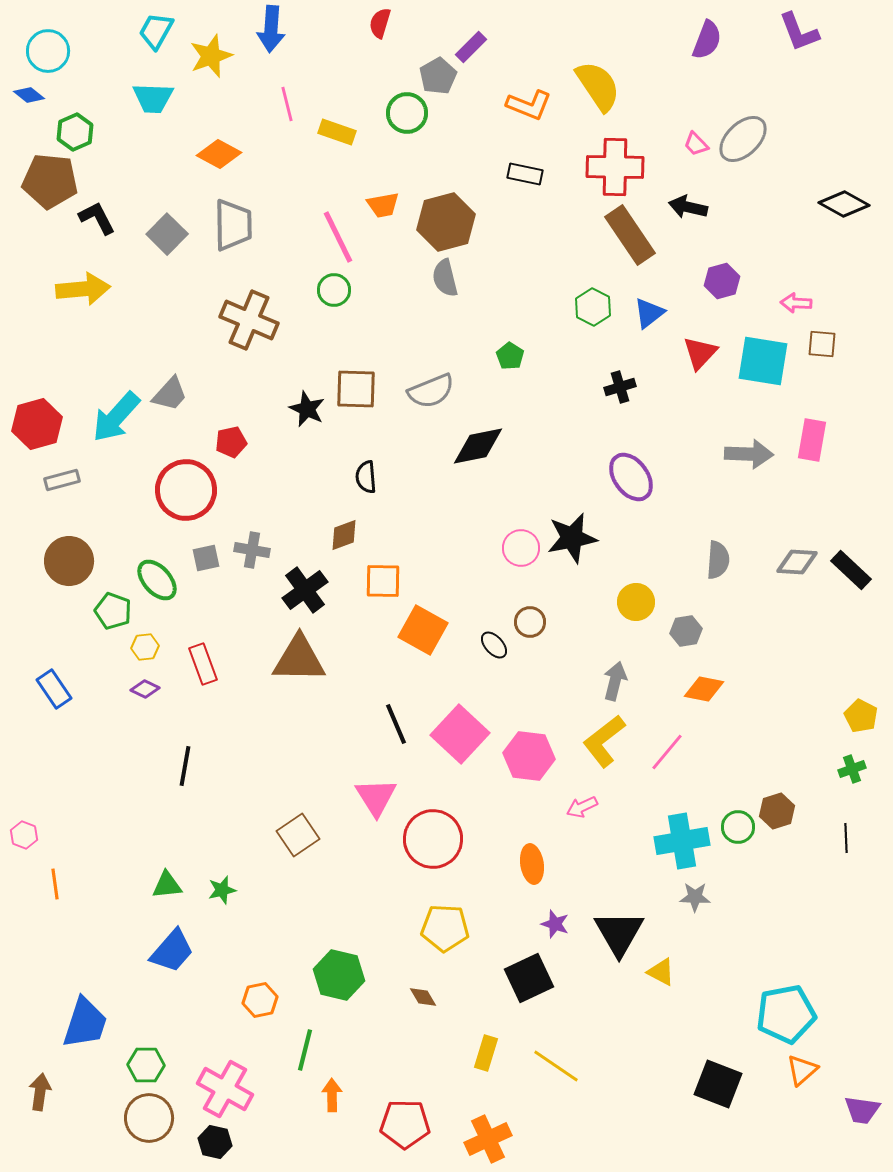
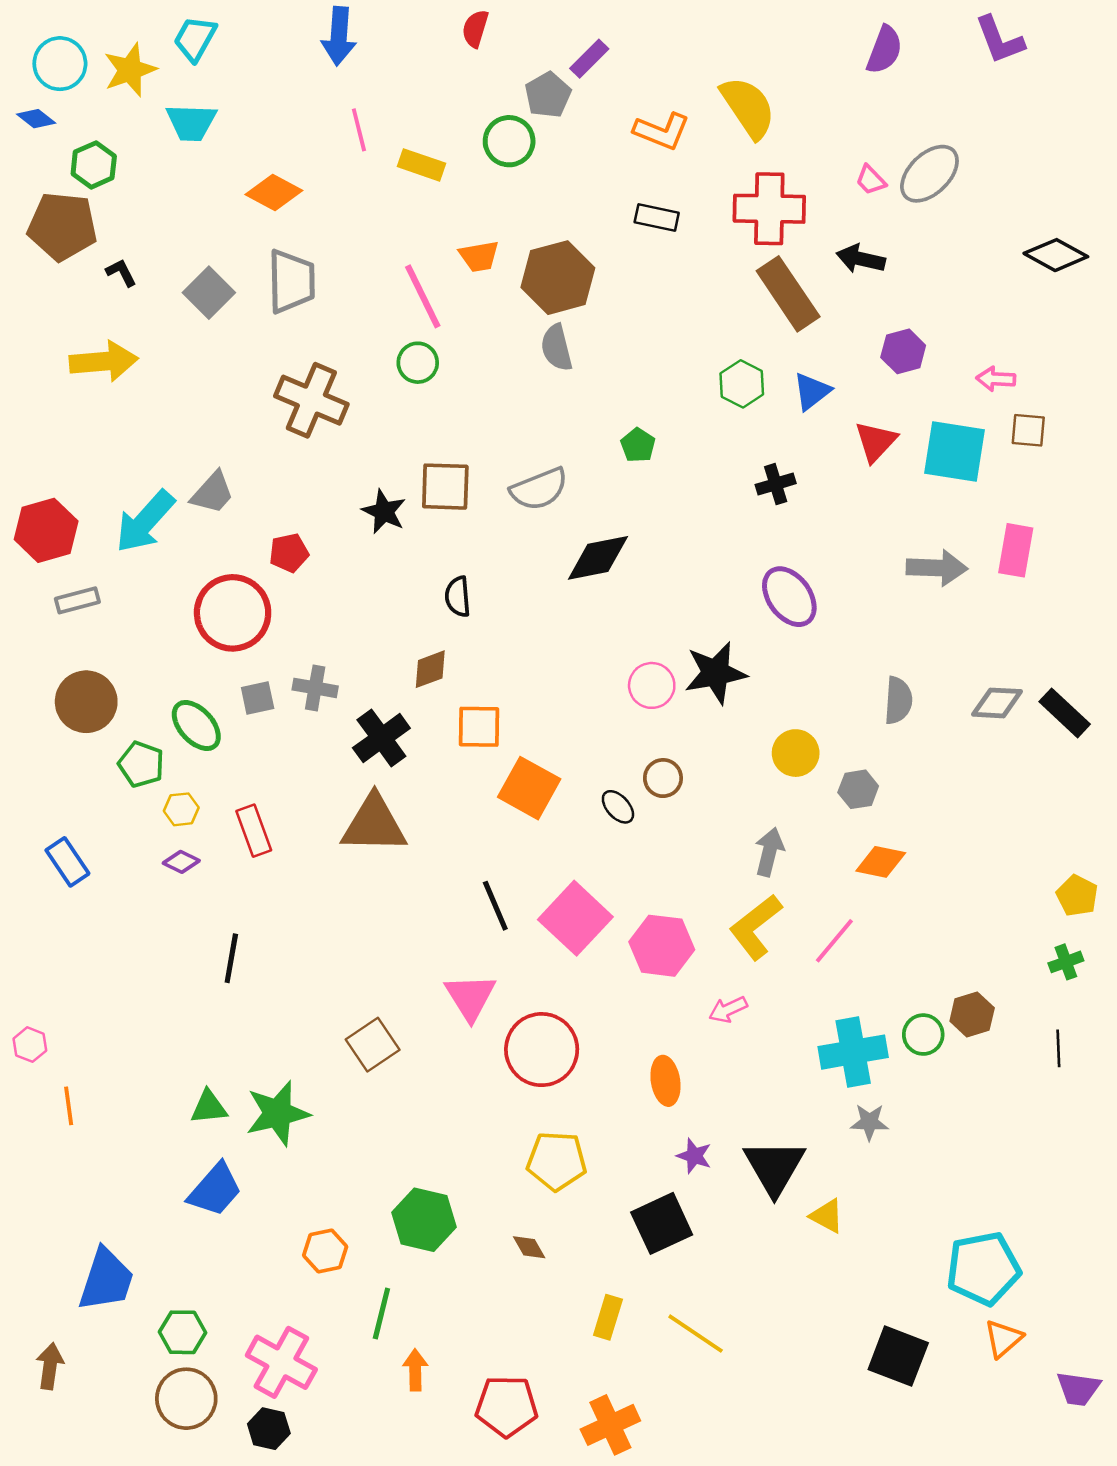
yellow star: (211, 56) -> (130, 70), moved
black L-shape: (97, 218) -> (121, 273), size x0.7
green star: (222, 890) -> (278, 1113), size x1.8

